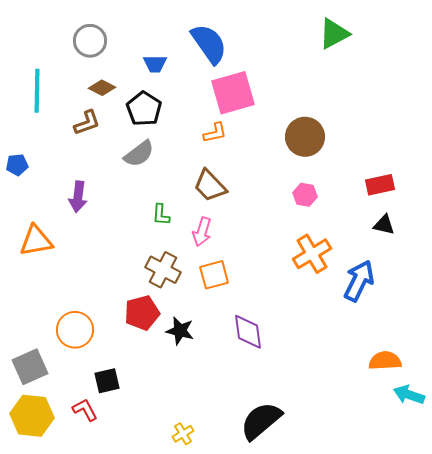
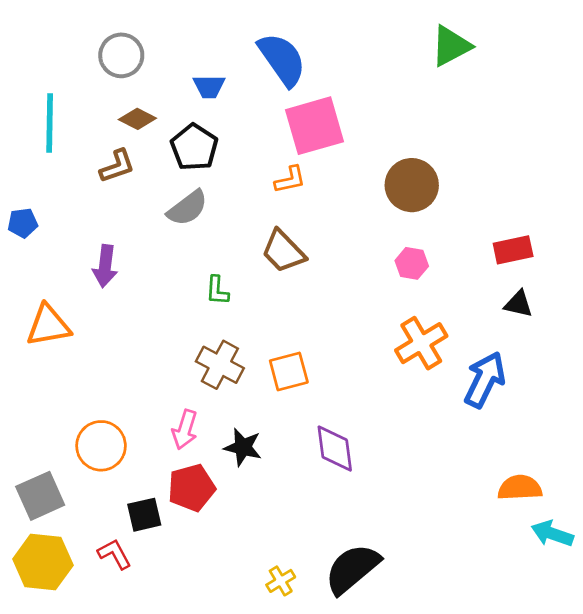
pink arrow: (202, 232) -> (185, 430), moved
red pentagon: (142, 313) -> (192, 488), moved
yellow cross: (183, 434) -> (281, 581), moved

